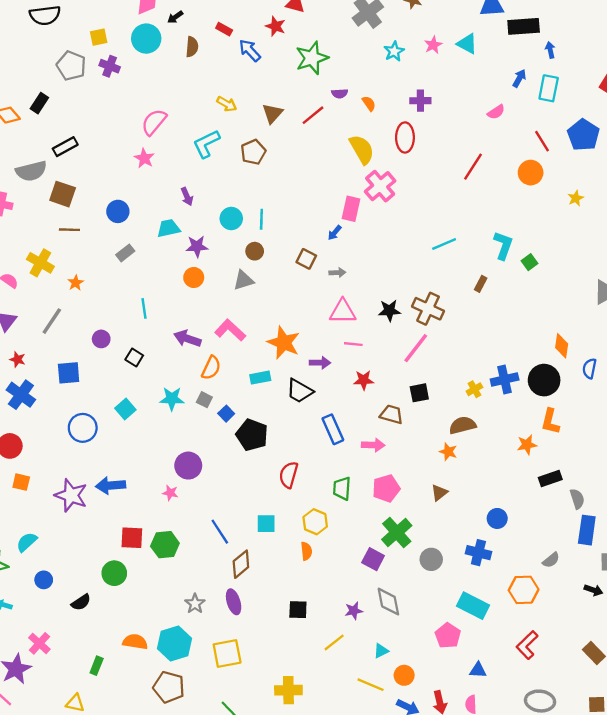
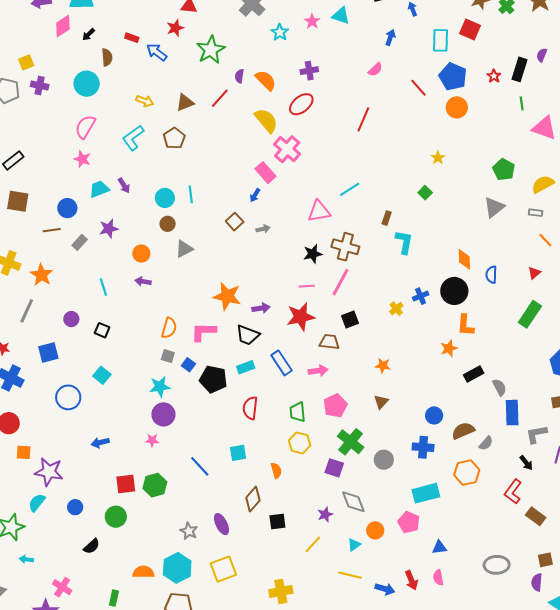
red star: (276, 26) -> (175, 28), turned -30
cyan circle: (146, 39) -> (87, 84), moved
cyan rectangle: (549, 88) -> (441, 40), moved
purple semicircle: (340, 93) -> (239, 76), turned 112
orange semicircle: (369, 103) -> (266, 80), size x1.6
brown triangle: (272, 113) -> (185, 102), turned 36
red ellipse: (405, 137) -> (301, 104), turned 60
orange circle: (531, 173) -> (457, 107), moved
yellow star: (576, 198) -> (438, 158), moved
pink rectangle: (351, 209) -> (266, 173), turned -45
cyan trapezoid: (169, 228) -> (99, 189), moved
brown line: (69, 230) -> (52, 230), moved
cyan L-shape: (503, 245) -> (404, 242), moved
purple star: (197, 246) -> (109, 229), moved
brown circle: (255, 251) -> (168, 224), moved
brown square: (306, 259) -> (235, 222), turned 30
orange star: (76, 283) -> (41, 275), size x1.6
pink triangle: (343, 312) -> (319, 211), moved
pink L-shape: (230, 330) -> (203, 332), moved, turned -32
purple arrow: (187, 339) -> (143, 281), moved, size x0.7
pink line: (353, 344) -> (307, 286), moved
cyan rectangle: (260, 378) -> (246, 367), moved
blue cross: (505, 379) -> (421, 296), size x0.7
red star: (364, 380) -> (301, 317), size x1.6
cyan star: (172, 399) -> (160, 387), moved
brown semicircle: (463, 425) -> (463, 431), moved
blue arrow: (111, 485) -> (100, 442), size x0.7
purple star: (71, 495) -> (49, 472), moved
yellow hexagon: (315, 522) -> (300, 443), moved
brown diamond: (241, 564) -> (253, 499), moved
blue circle: (44, 580) -> (75, 507), moved
black arrow: (593, 590) -> (526, 463), turned 42
cyan rectangle: (473, 606) -> (426, 493), turned -32
red L-shape: (527, 645) -> (513, 492), moved
orange circle: (404, 675) -> (375, 530), moved

